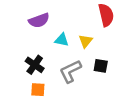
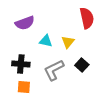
black cross: (35, 65) -> (21, 64), turned -30
black square: (101, 66) -> (82, 65), turned 32

